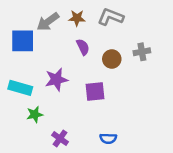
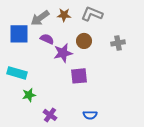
purple semicircle: (83, 47) -> (47, 39), moved, turned -40
brown circle: (112, 59) -> (84, 41), moved
purple star: (56, 79) -> (63, 53), moved

